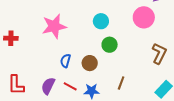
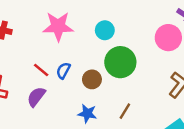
cyan circle: (101, 21) -> (105, 30), moved
green circle: (110, 45) -> (120, 62), size x1.6
red line: (70, 86) -> (41, 70), moved

